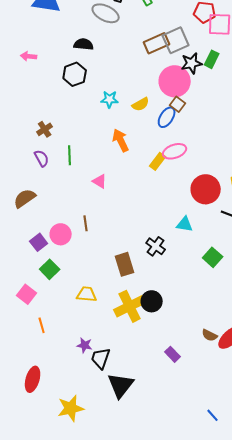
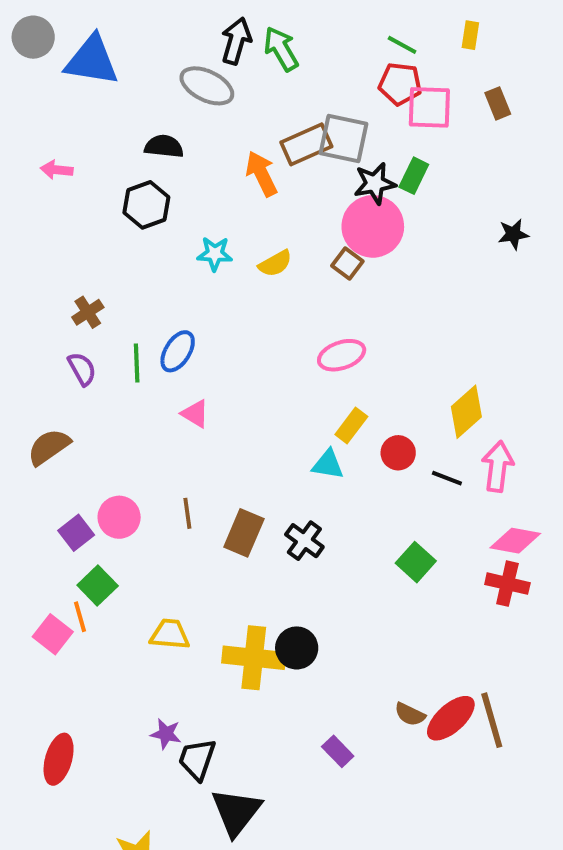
gray square: (176, 40) -> (344, 139), turned 36
pink circle: (175, 81) -> (373, 226), moved
blue ellipse: (167, 117) -> (178, 351), moved
orange arrow: (121, 140) -> (262, 174), moved
yellow rectangle: (158, 161) -> (351, 425), moved
red circle: (206, 189) -> (398, 453), moved, size x0.6
brown line: (86, 223) -> (187, 513), moved
cyan triangle: (185, 224) -> (328, 465), moved
brown rectangle: (125, 264) -> (244, 533), moved, turned 40
yellow cross: (130, 306) -> (254, 658), turned 32
orange line: (42, 325) -> (80, 617), moved
red ellipse: (33, 379) -> (59, 759), moved

